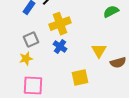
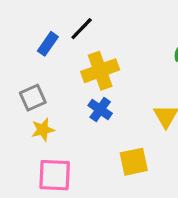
gray square: (31, 40) -> (33, 98), moved

